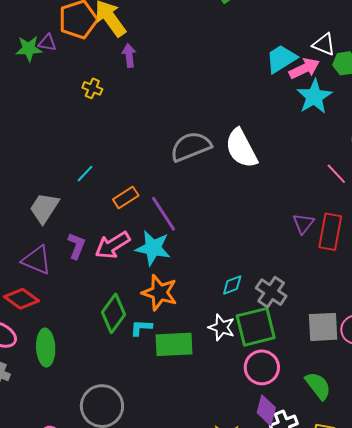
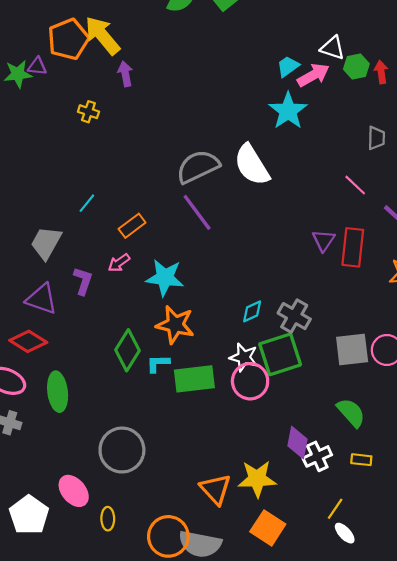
cyan trapezoid: (281, 59) -> (288, 66), size x0.7
cyan star: (314, 97) -> (288, 111), moved
purple line: (164, 214) -> (197, 212), moved
pink arrow: (112, 245) -> (119, 263), moved, size x0.6
pink circle: (262, 367) -> (250, 381), moved

